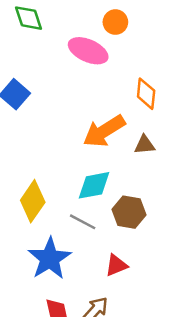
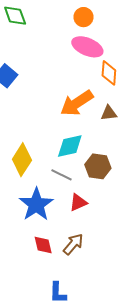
pink ellipse: (88, 51) -> (87, 47), moved
red triangle: (116, 265) -> (78, 202), moved

